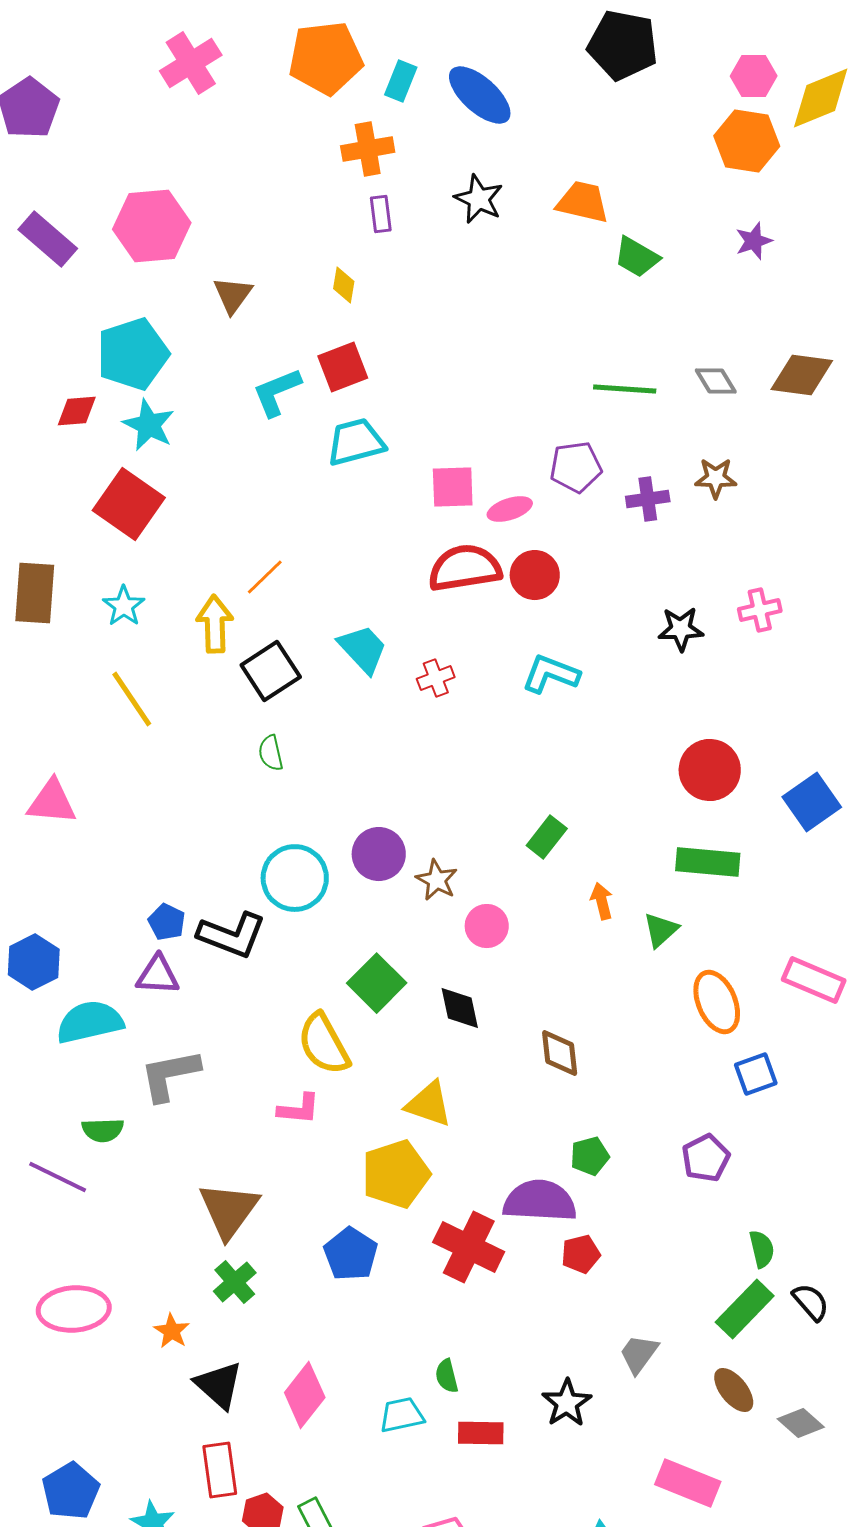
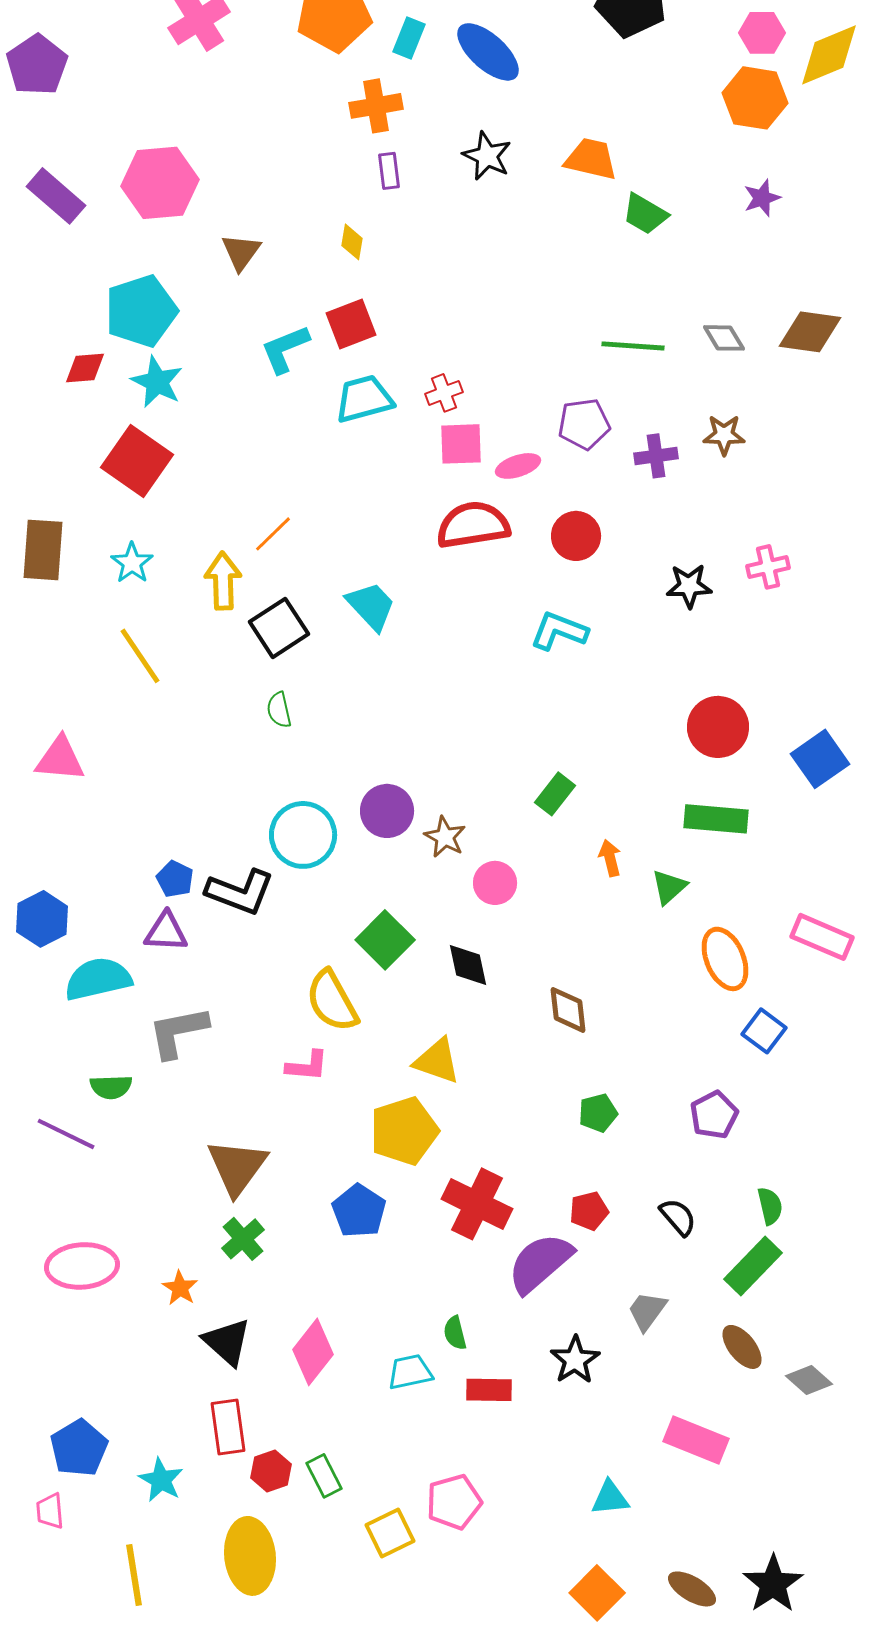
red circle: (535, 575) -> (576, 536), moved
red cross: (436, 678) -> (444, 393), moved
blue square: (756, 1074) -> (764, 1031), turned -33
purple semicircle: (540, 1201) -> (540, 1263), moved, turned -44
black semicircle: (811, 1302) -> (678, 1217), moved

